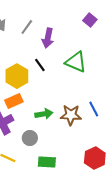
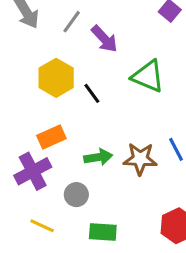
purple arrow: (48, 38) -> (104, 39), turned -54
black line: (40, 65) -> (92, 93), moved
yellow hexagon: (17, 76) -> (56, 78), moved

